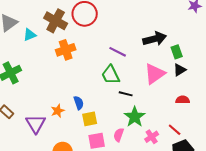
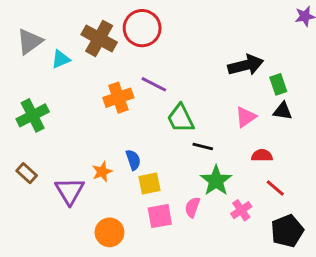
orange cross: (66, 50) -> (118, 98), moved
purple line: (118, 52) -> (154, 84), moved
black triangle: (180, 70) -> (283, 111), turned 40
pink triangle: (155, 74) -> (246, 117), size x0.7
red semicircle: (183, 100) -> (262, 155), moved
red line: (175, 130) -> (275, 188), moved

